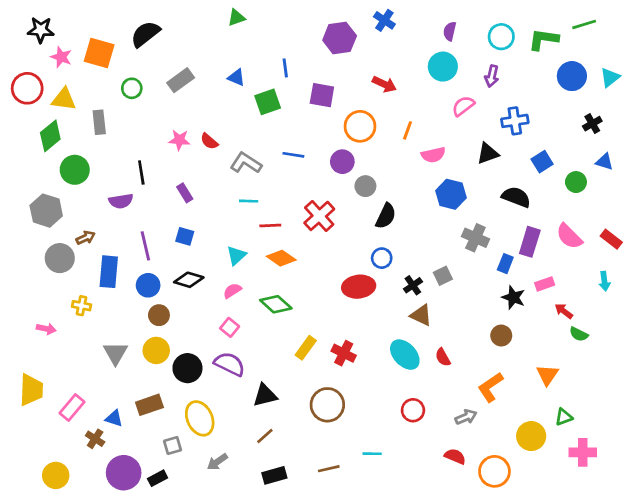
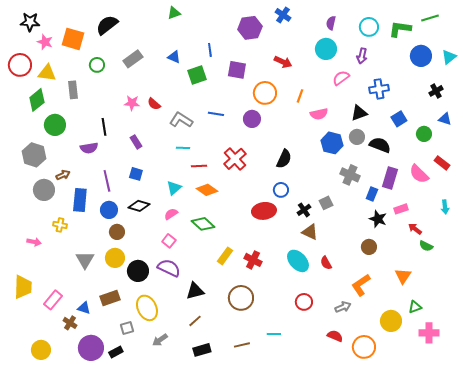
gray circle: (365, 186) -> (357, 137), moved
red rectangle: (611, 239) -> (442, 163), moved

